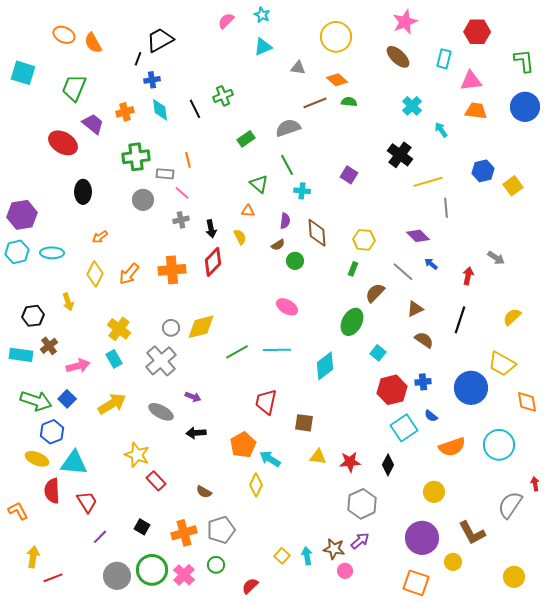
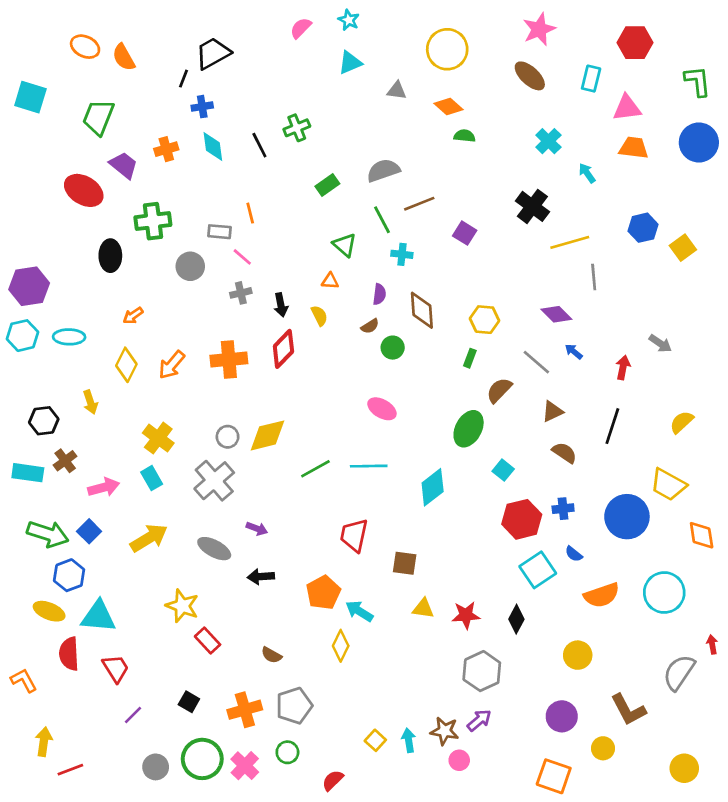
brown line: (315, 103) -> (419, 204), moved
green cross: (136, 157) -> (153, 221), moved
purple circle: (422, 538) -> (562, 716), size x0.7
gray circle: (117, 576) -> (156, 767), size x0.7

